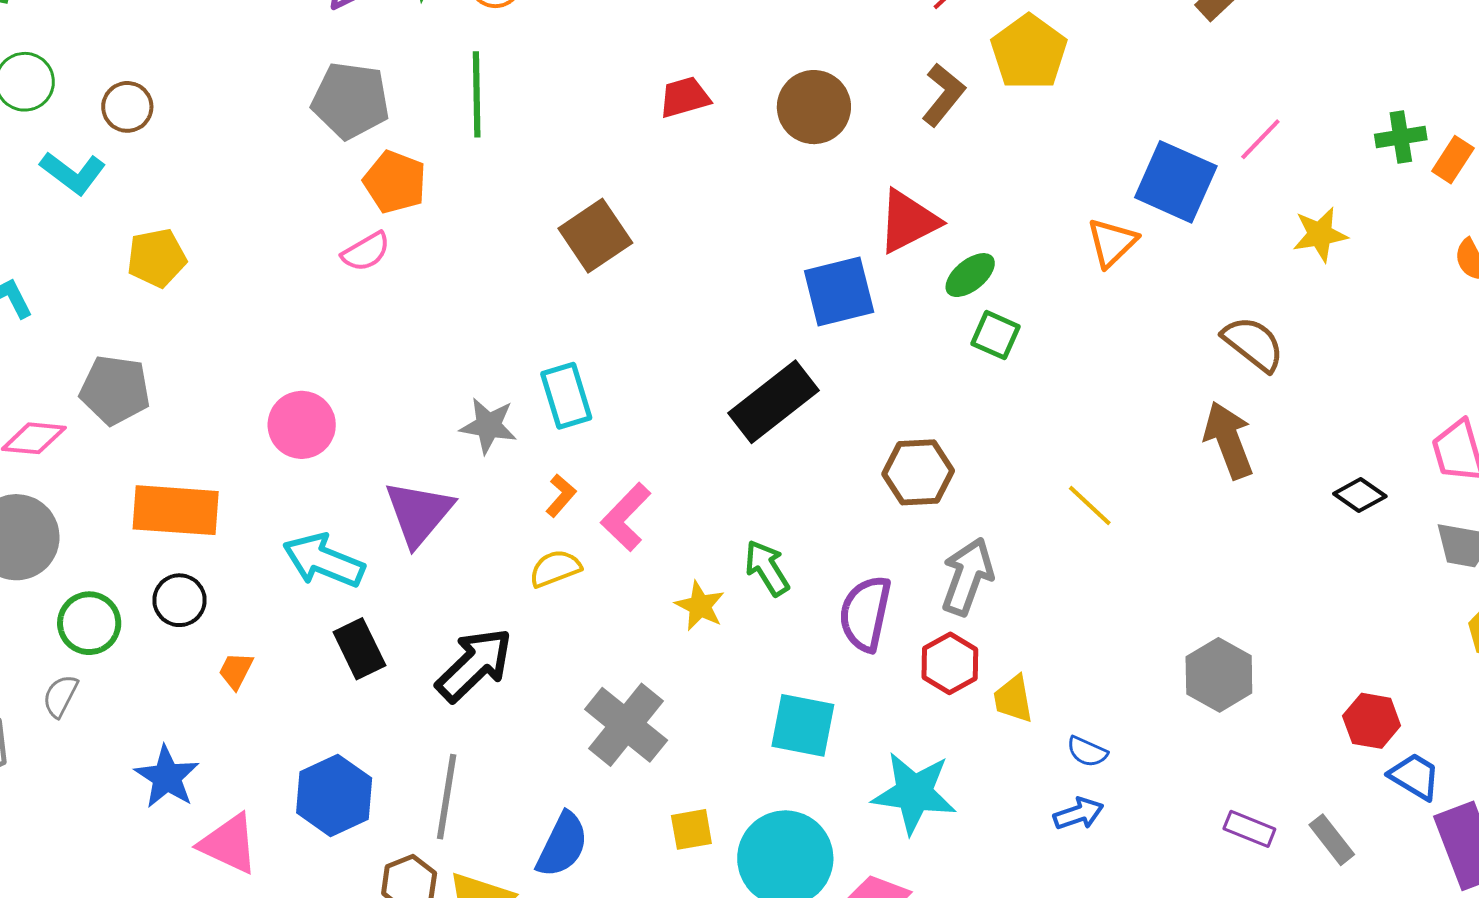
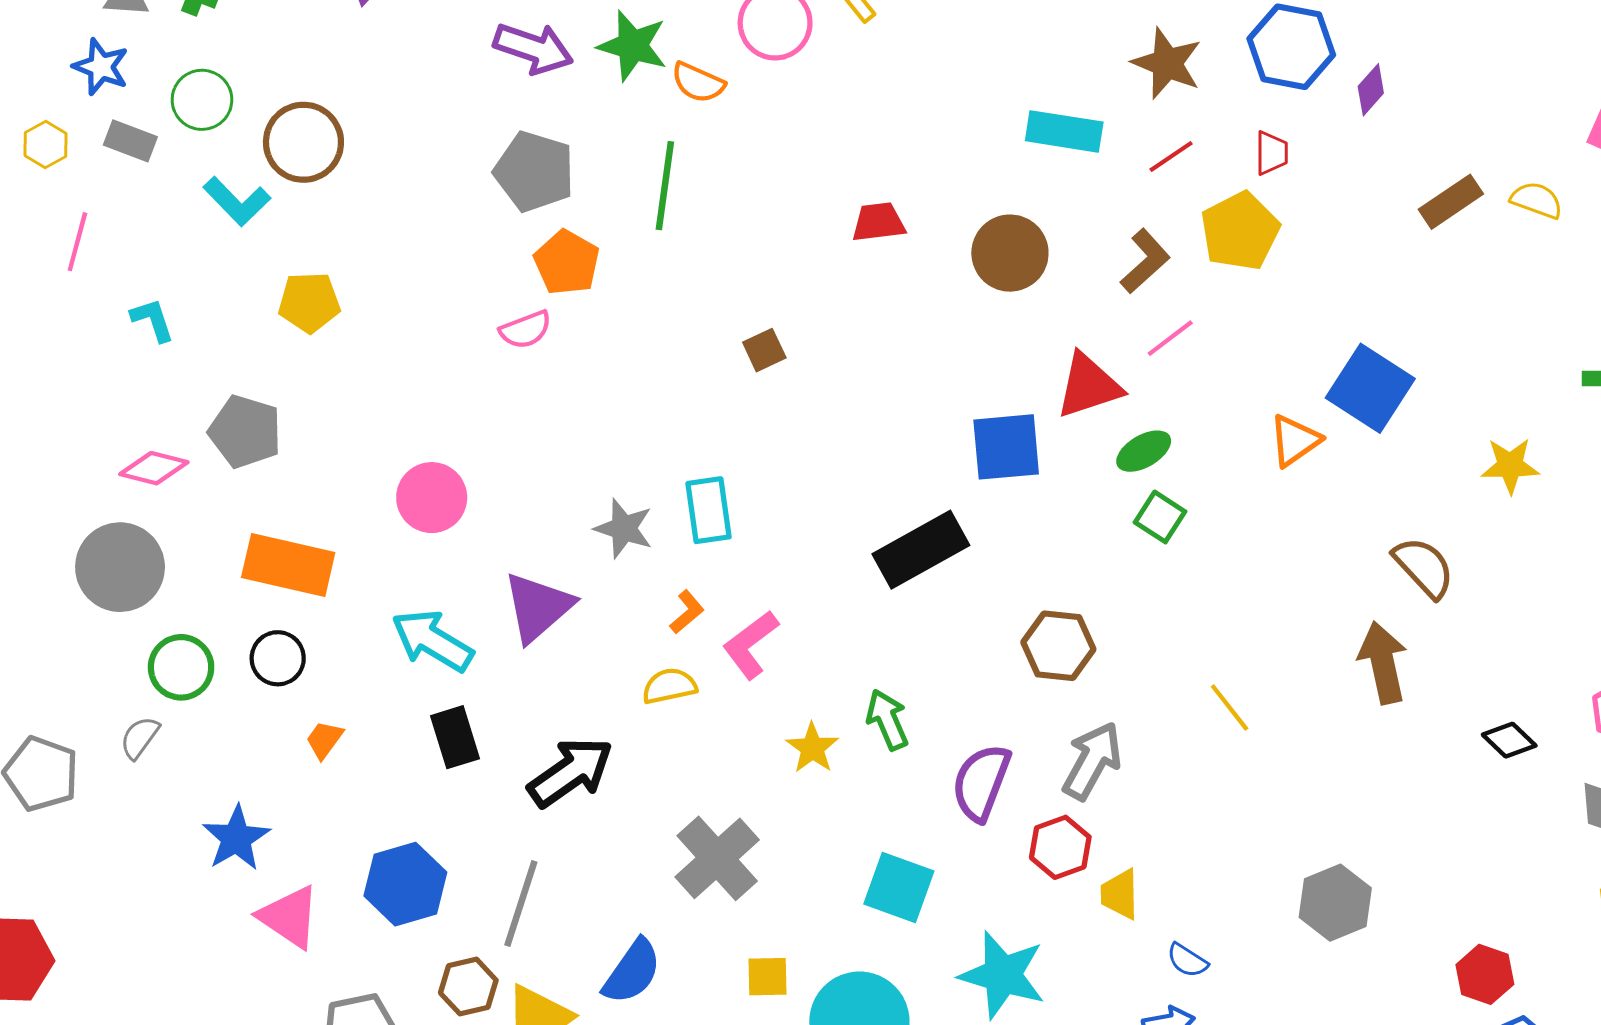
brown circle: (127, 107) -> (303, 142), size x1.5
pink line: (1260, 139) -> (1170, 338), moved
brown square: (595, 236) -> (764, 350), size x0.6

